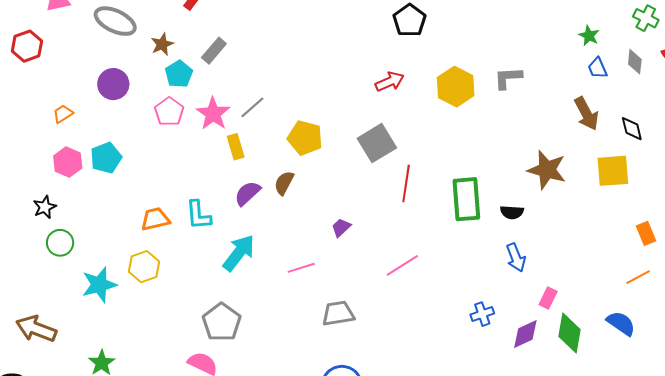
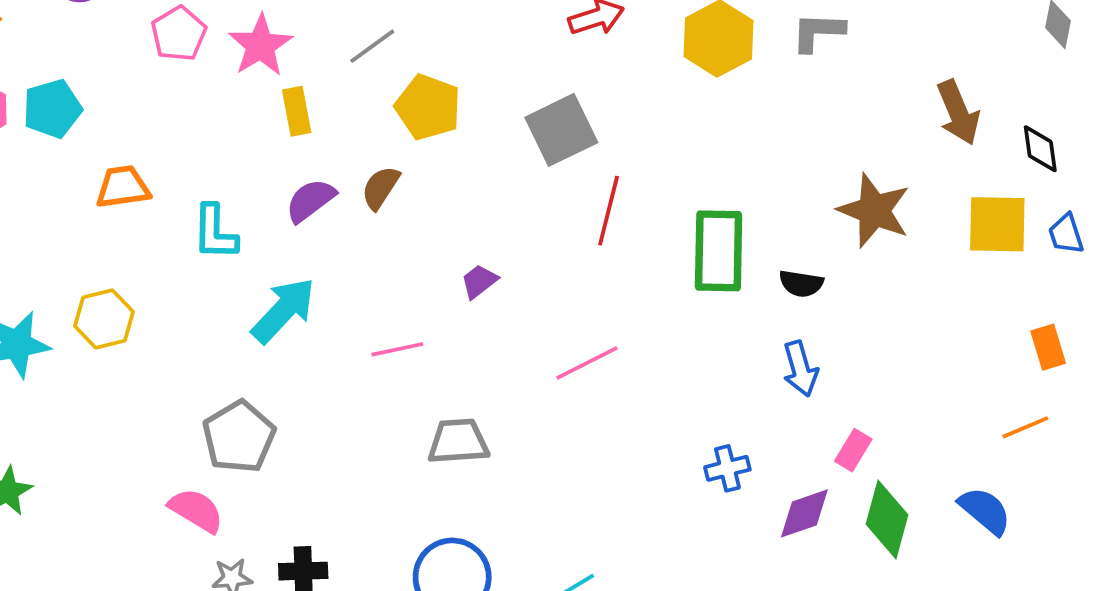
blue trapezoid: (598, 68) -> (1066, 234), moved
gray line: (252, 107) -> (372, 46), moved
orange trapezoid: (155, 219) -> (123, 187), moved

